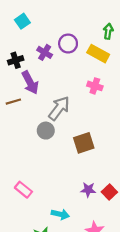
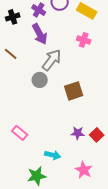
purple arrow: (30, 83) -> (40, 34), moved
brown line: (13, 102) -> (11, 54), turned 56

